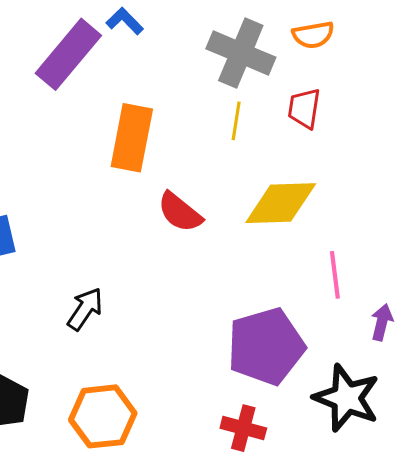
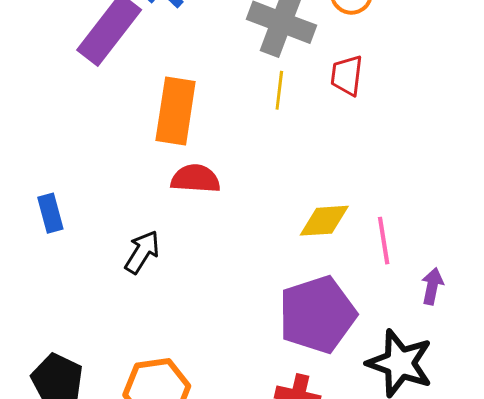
yellow diamond: (281, 203) -> (324, 221), moved, size x0.7
red semicircle: (180, 212) -> (195, 179), moved, turned 147
black arrow: (85, 309) -> (142, 252), moved

